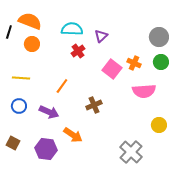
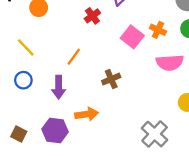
yellow line: (21, 78) -> (26, 47), turned 42
purple arrow: (49, 112) -> (59, 87), turned 66
orange arrow: (73, 135) -> (87, 114), turned -42
brown square: (13, 143) -> (19, 134), moved

